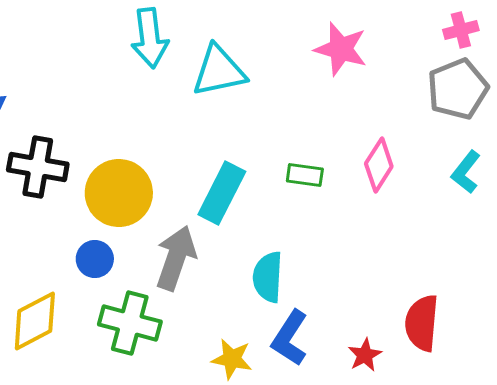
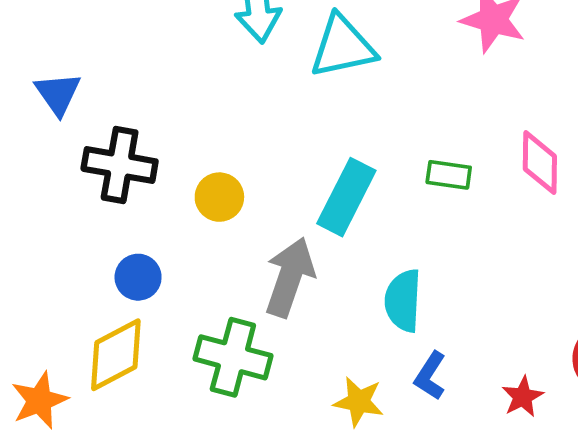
pink diamond: (379, 165) -> (540, 163), turned -32
yellow circle: (119, 193) -> (219, 197), size x0.6
blue circle: (95, 259) -> (138, 277), moved
blue L-shape: (290, 338) -> (430, 376), size x0.7

